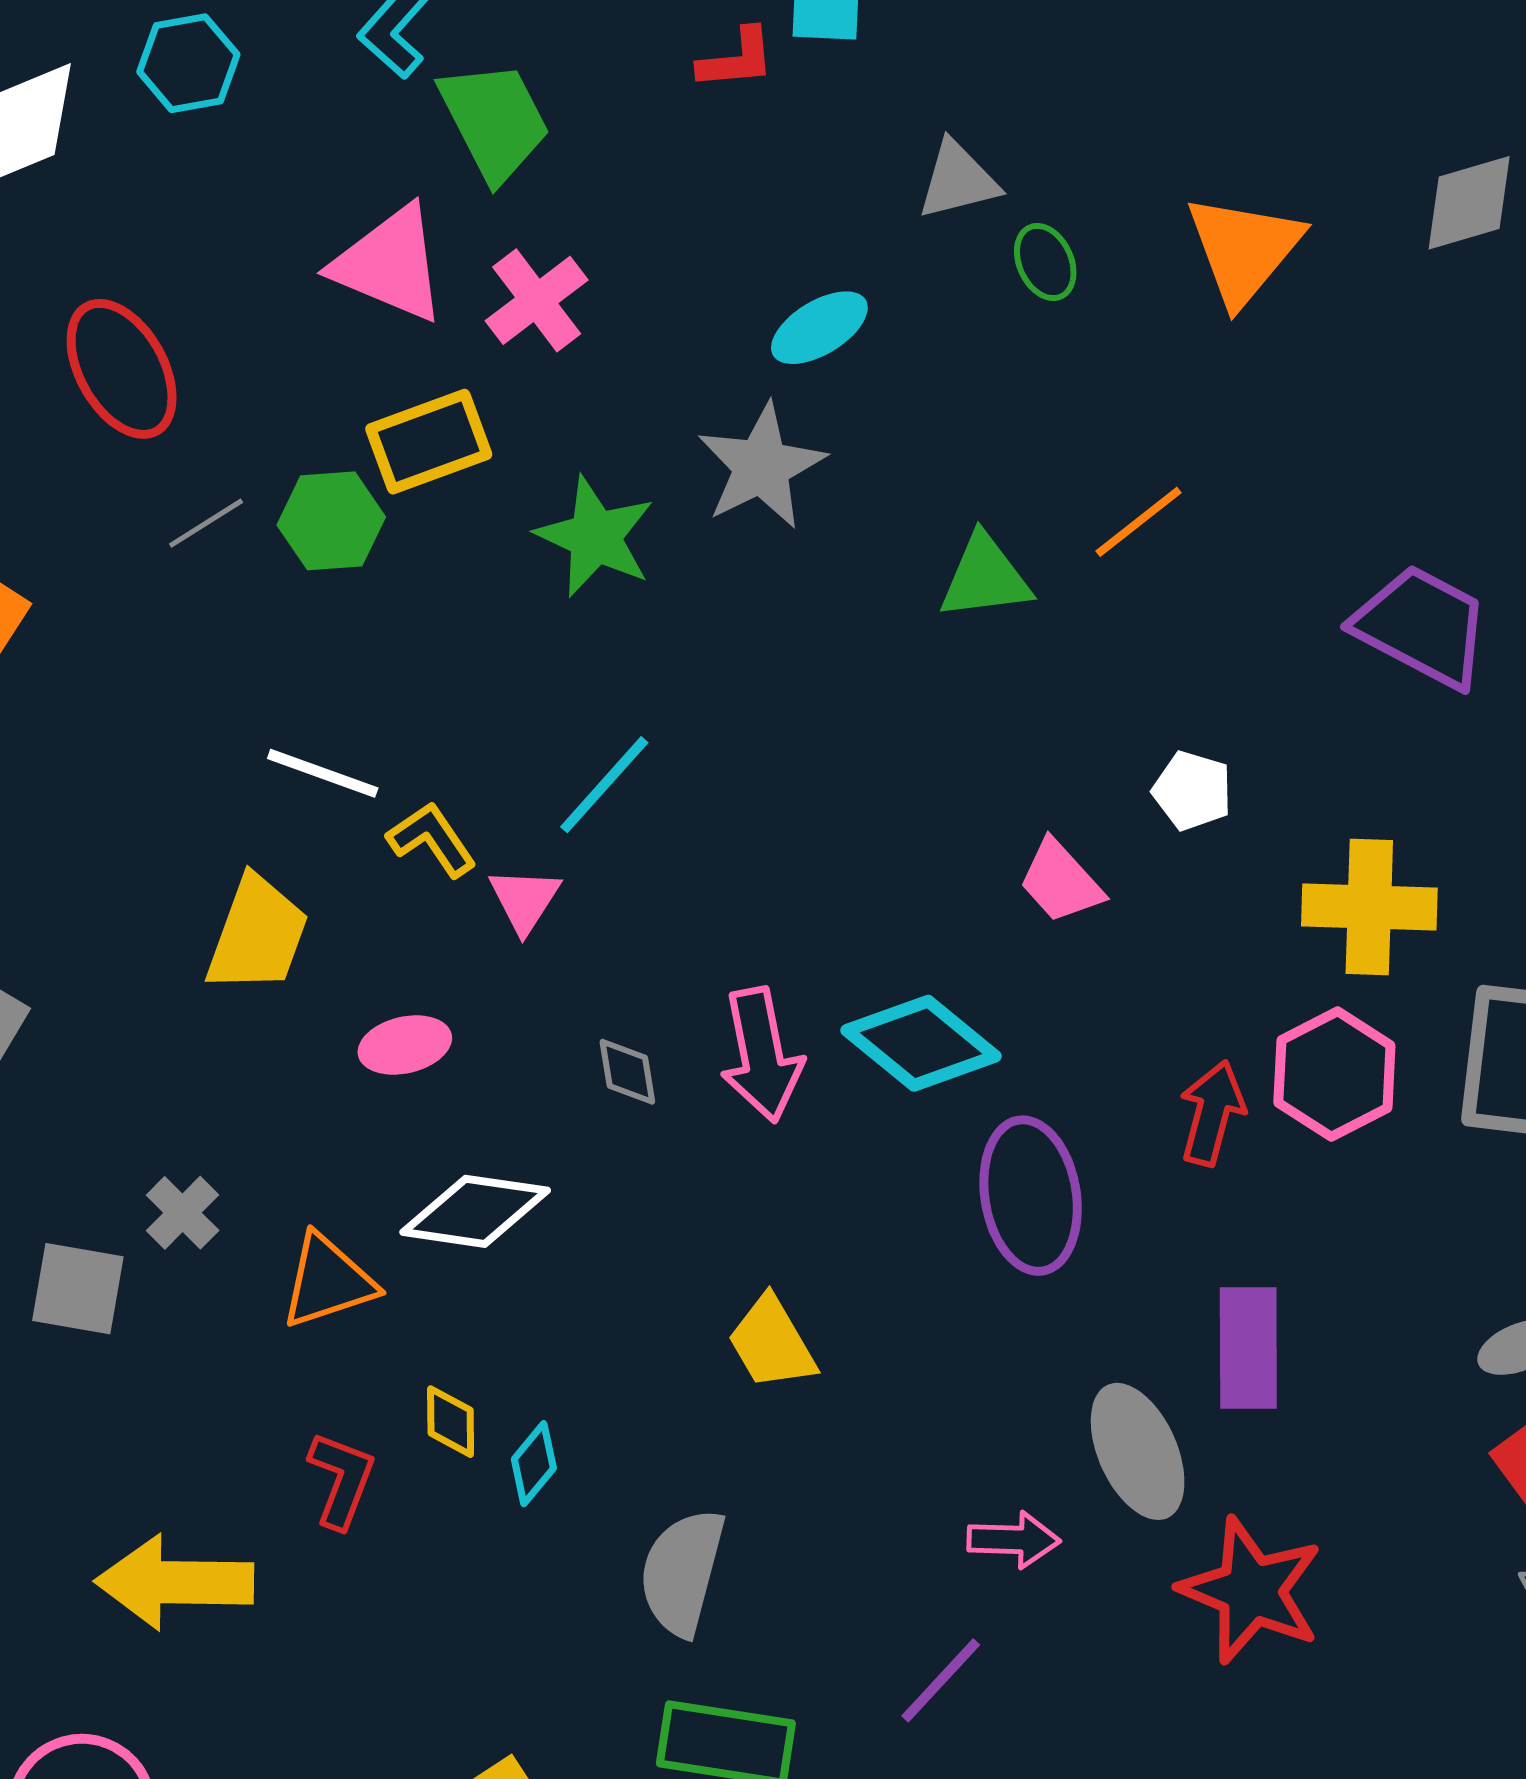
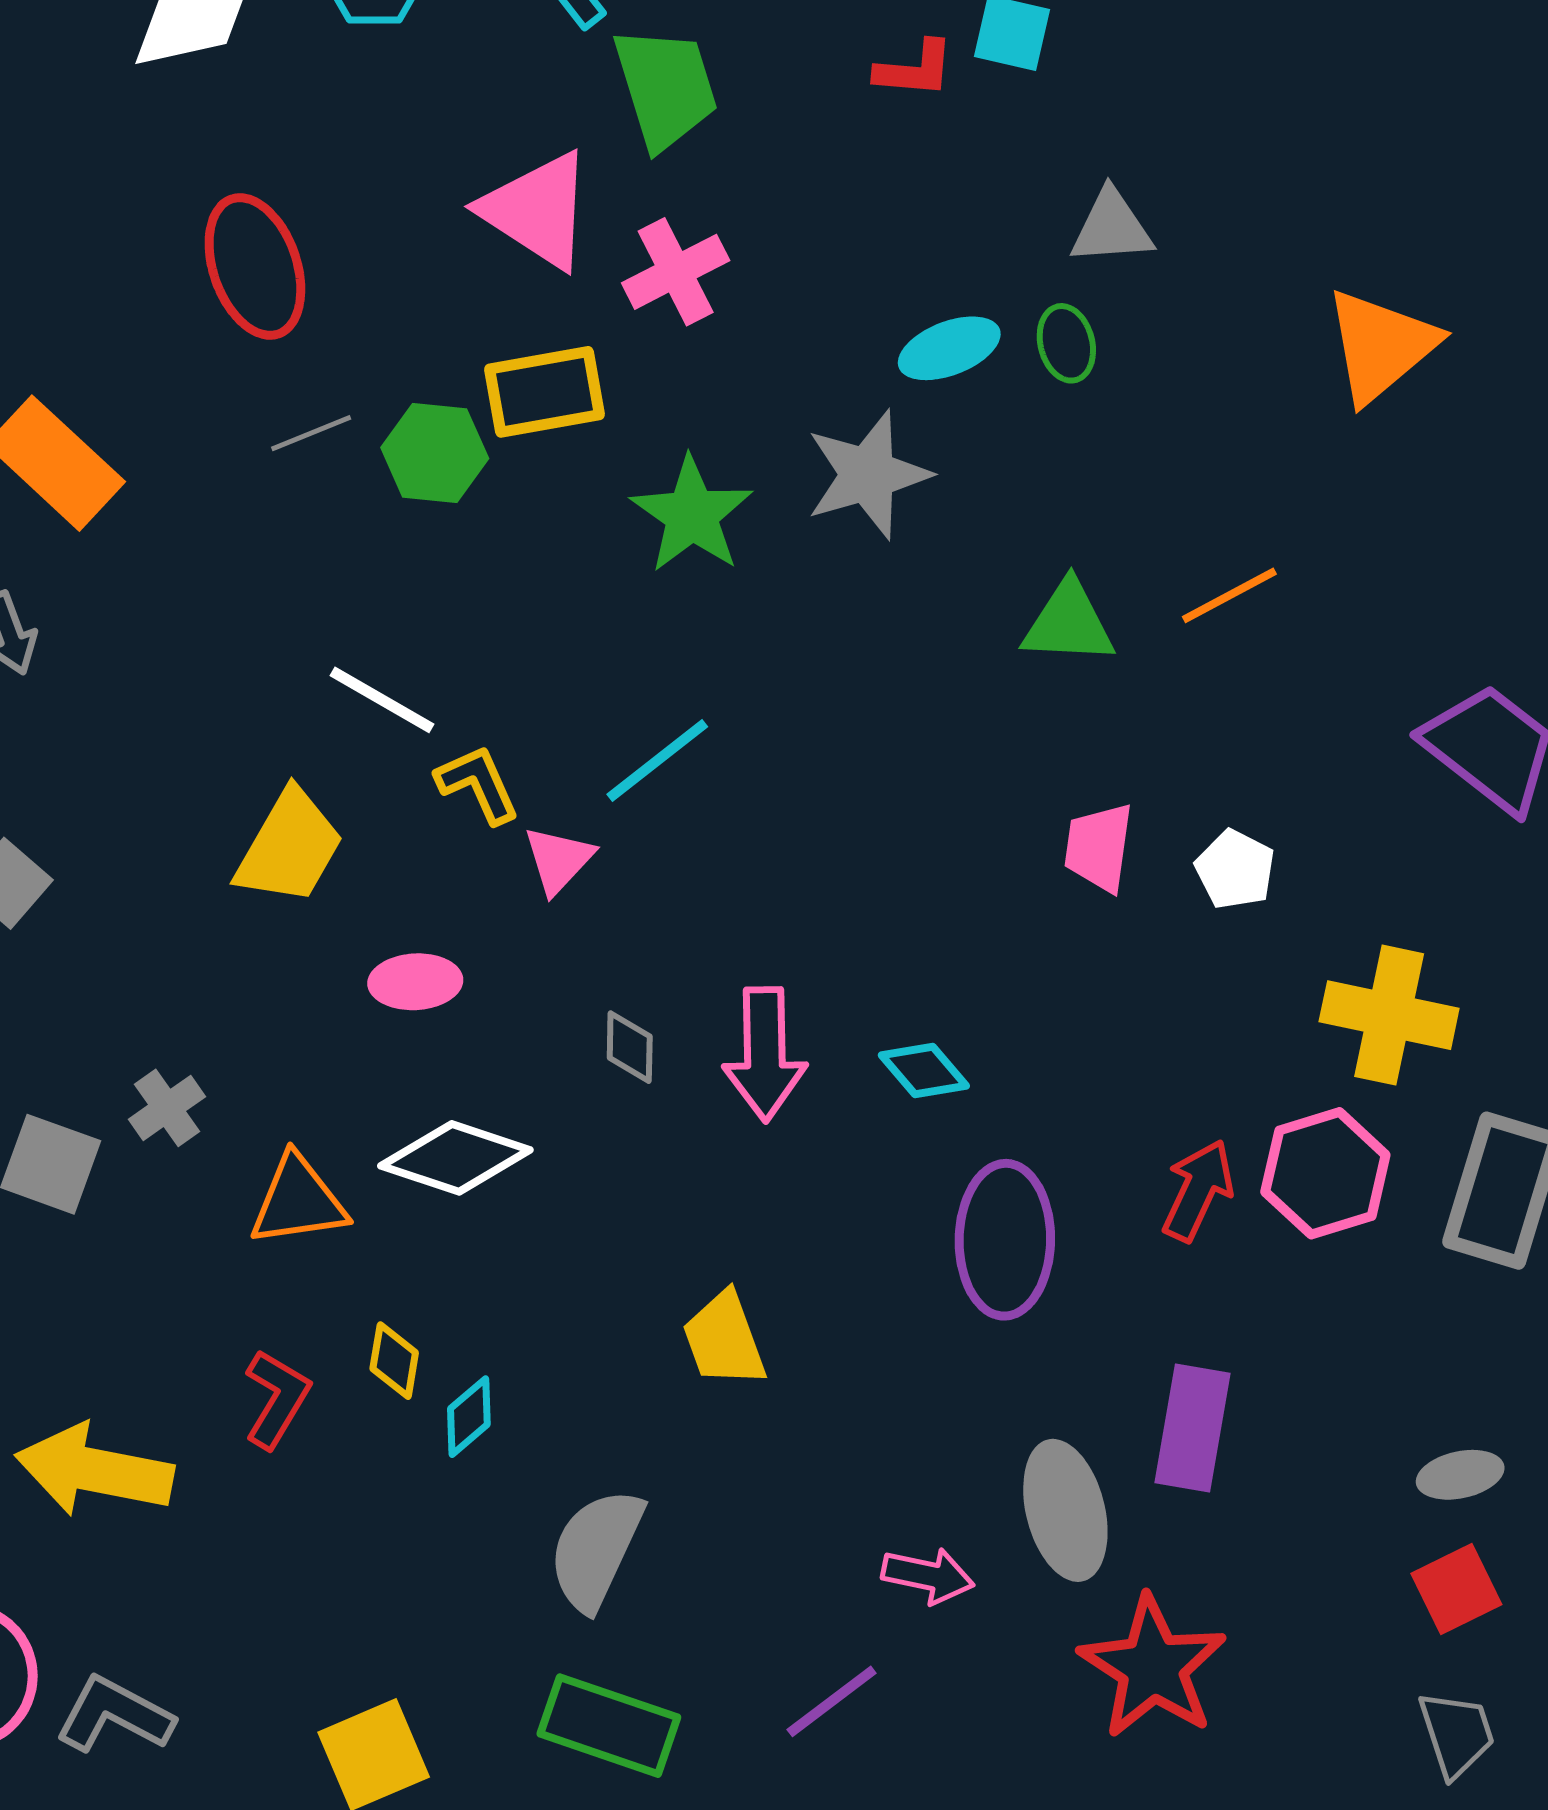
green ellipse: (1045, 262) -> (1066, 343), moved
pink trapezoid: (1061, 882) -> (1099, 847), moved, turned 40
cyan diamond: (921, 1043) -> (924, 1071), size x0.6

